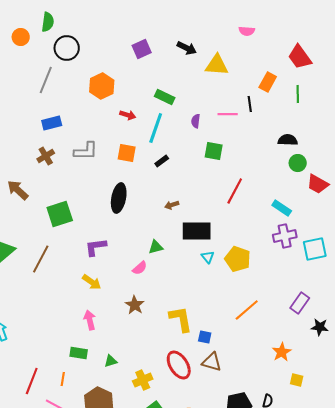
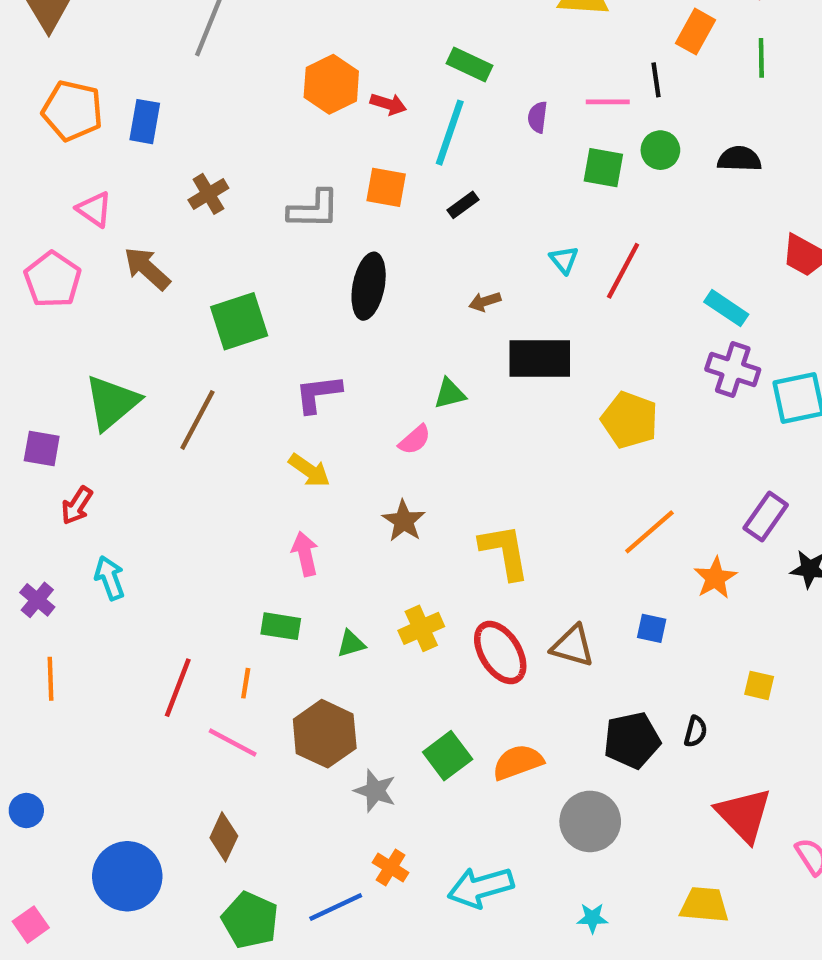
orange hexagon: (102, 86) -> (331, 84), moved
blue rectangle: (52, 123) -> (145, 122), moved, turned -66
gray L-shape: (86, 151) -> (314, 209), moved
green square: (214, 151) -> (603, 168), moved
green circle: (298, 163) -> (660, 150), moved
purple cross: (285, 236) -> (733, 369), turned 30
cyan triangle: (208, 257) -> (564, 260), moved
blue square: (205, 337) -> (652, 628), moved
orange star: (282, 352) -> (715, 578), moved
yellow cross: (143, 380) -> (421, 628), moved

